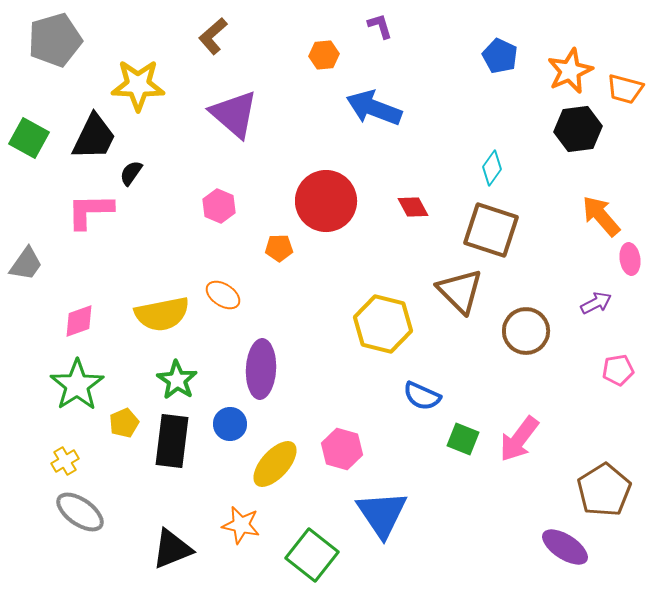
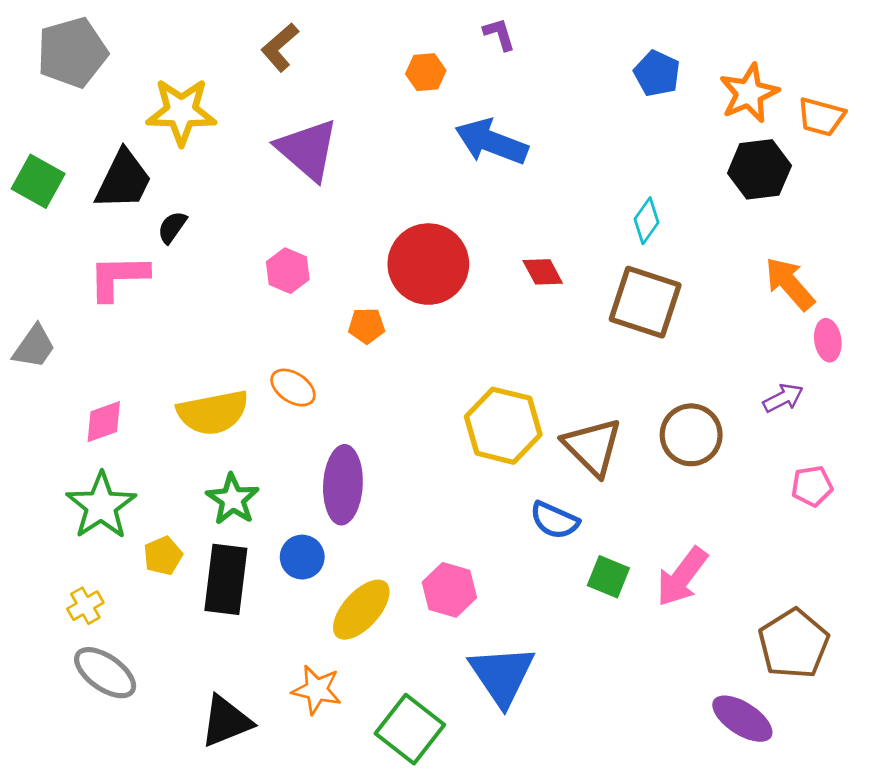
brown triangle: (460, 291) -> (593, 447), moved

